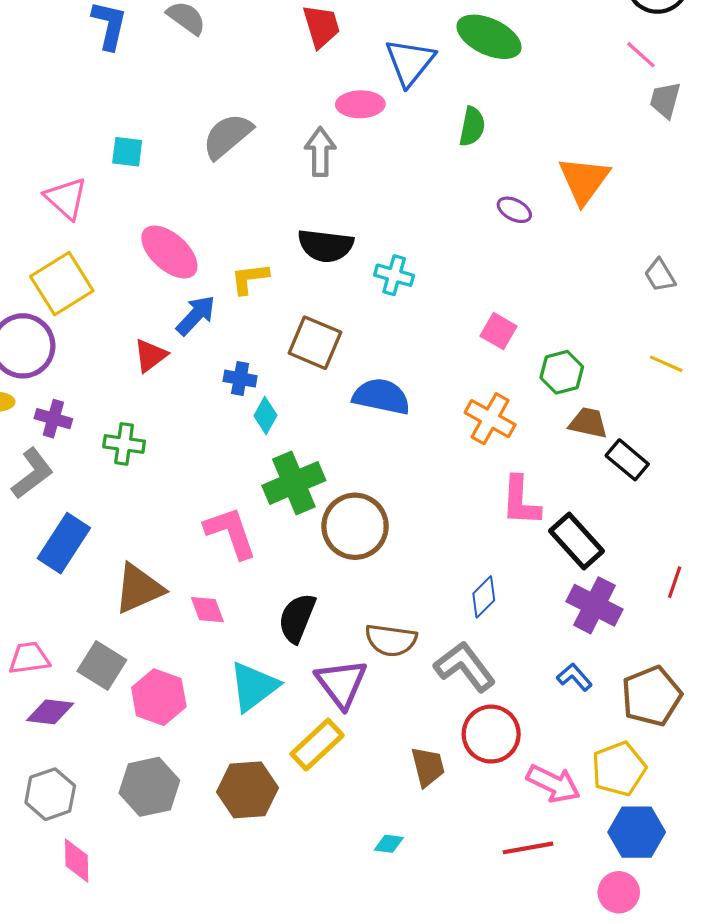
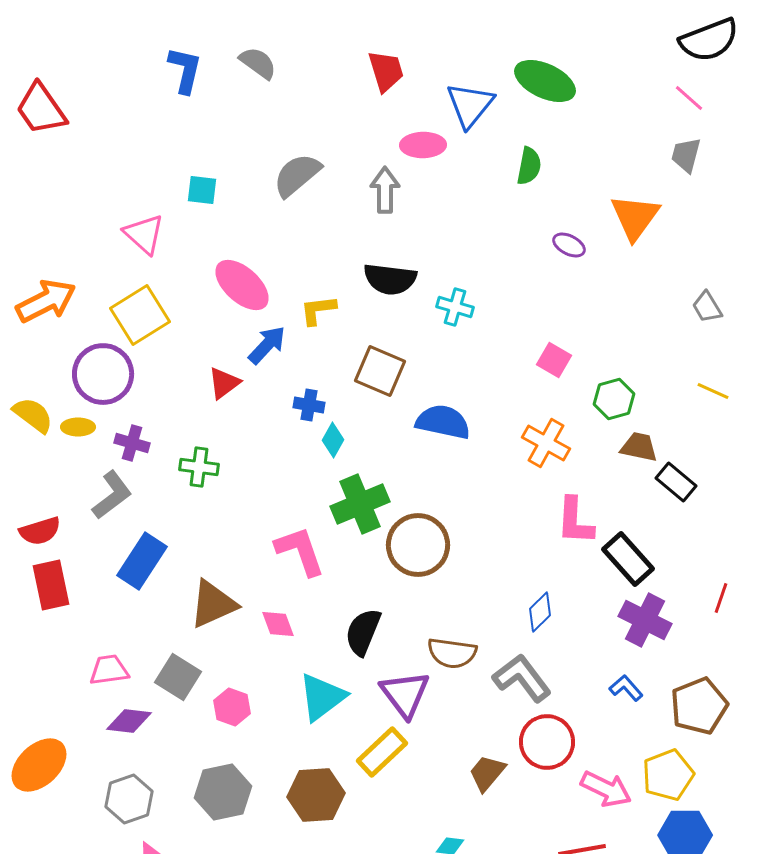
gray trapezoid: (665, 100) -> (686, 155), moved
pink hexagon: (159, 697) -> (232, 707), size x0.7
brown trapezoid: (428, 767) -> (487, 773), turned -126

